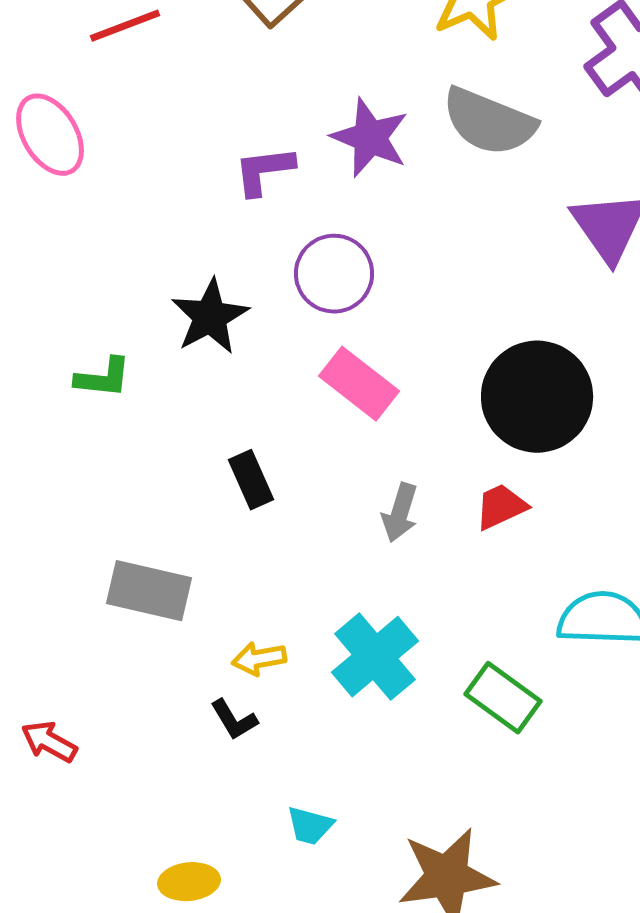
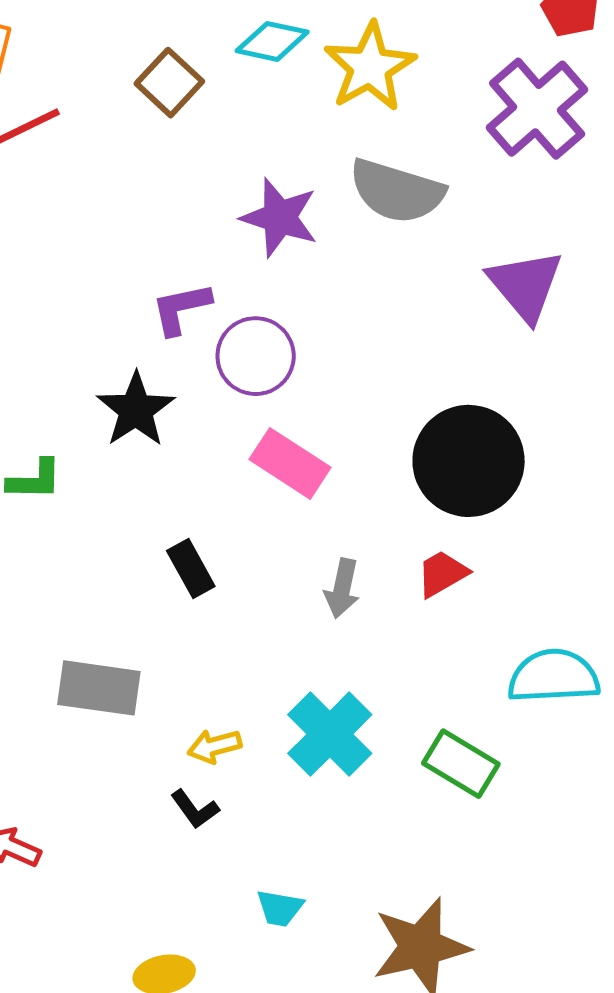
purple L-shape: (264, 171) -> (181, 308), moved

